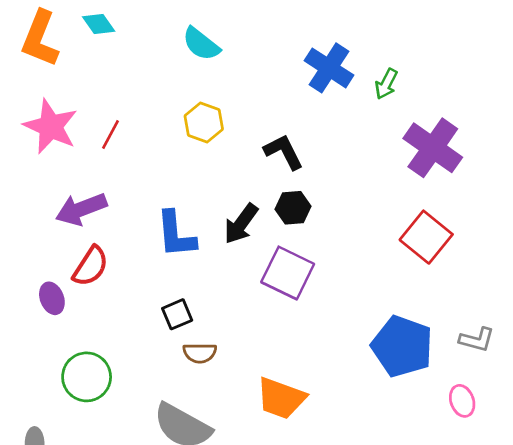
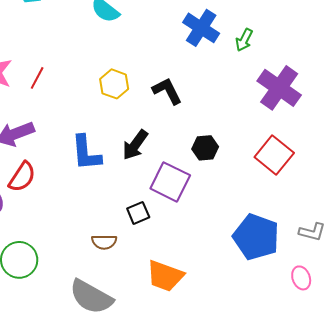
yellow hexagon: (204, 123) -> (114, 84), moved
black hexagon: (293, 208) -> (205, 148), moved
black square: (177, 314) -> (138, 213), moved

